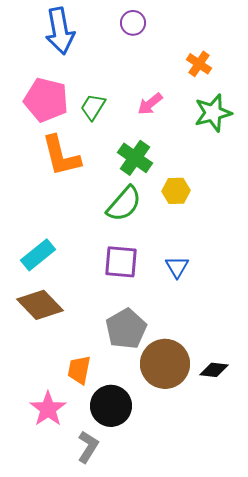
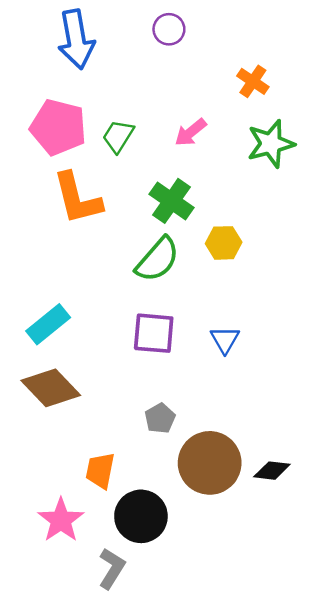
gray pentagon: (126, 329) -> (160, 418), size x0.6

